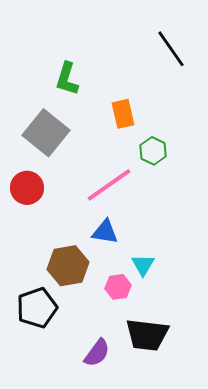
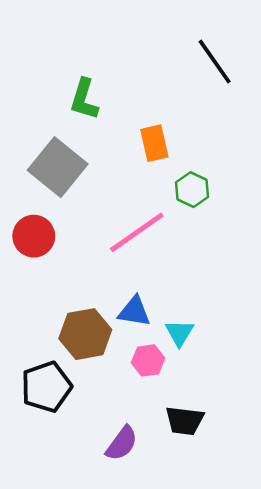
blue triangle: (105, 232) -> (134, 311), moved
black trapezoid: (147, 335) -> (185, 421), size x0.7

